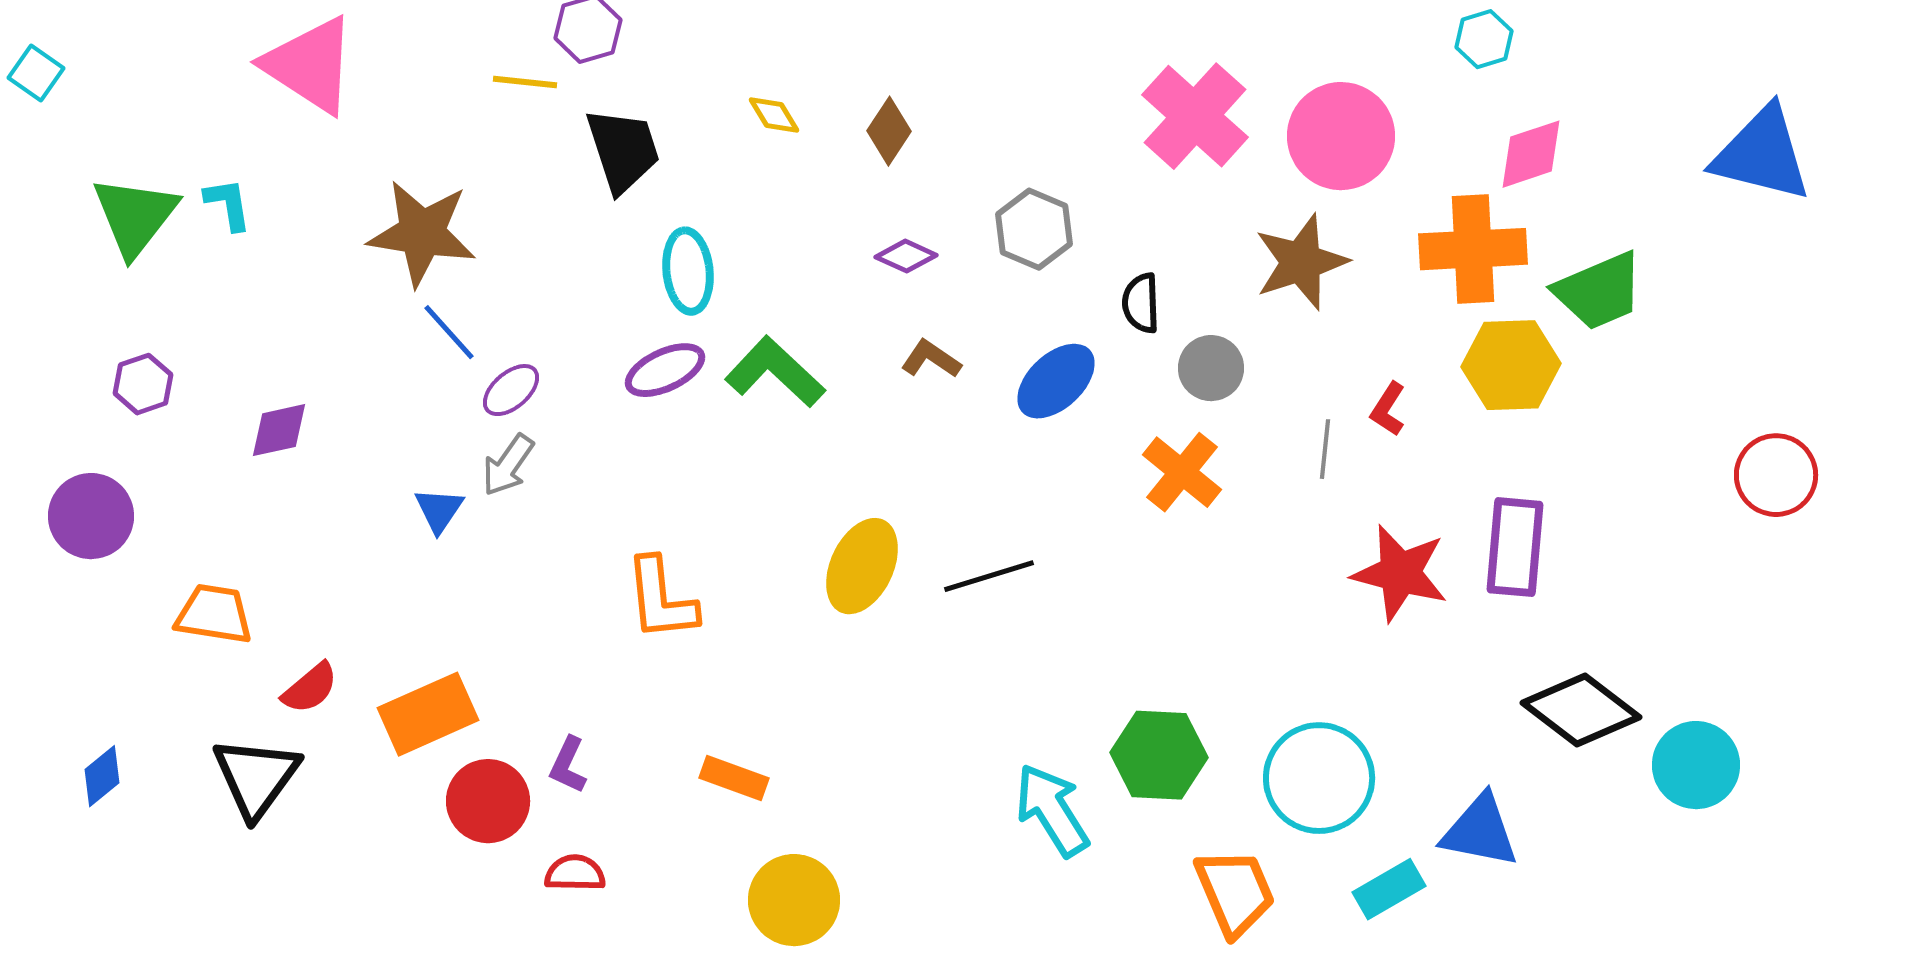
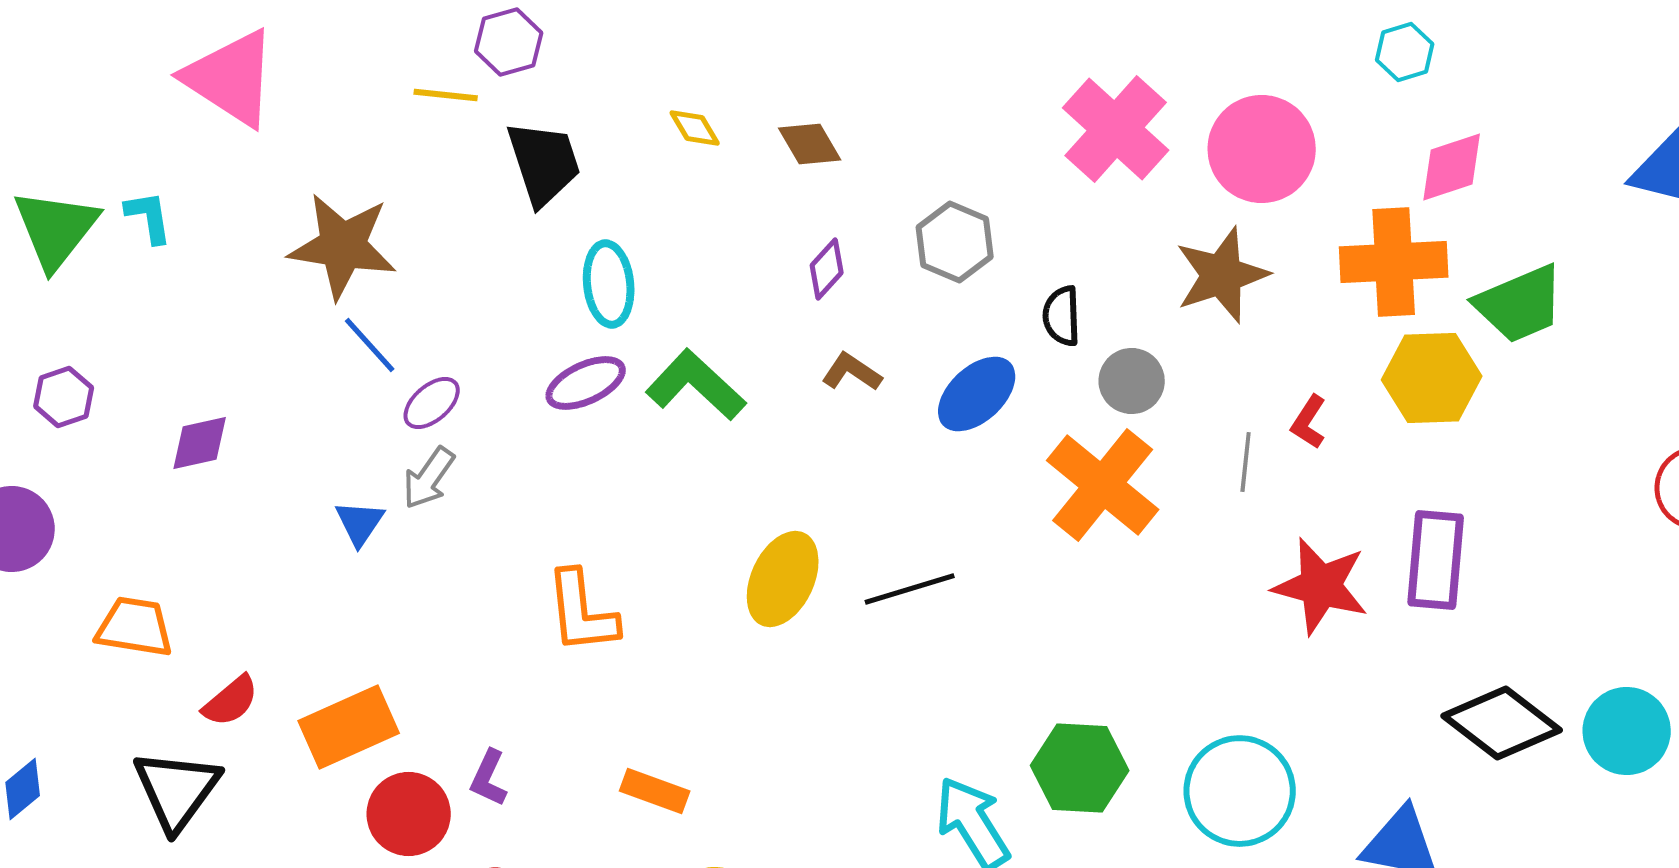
brown diamond: (889, 131) -> (810, 144), turned -64
purple diamond: (906, 256) -> (827, 269), turned -72
orange cross: (1182, 472) -> (1103, 485), size x1.4
cyan circle: (1696, 765) -> (1627, 731), moved

